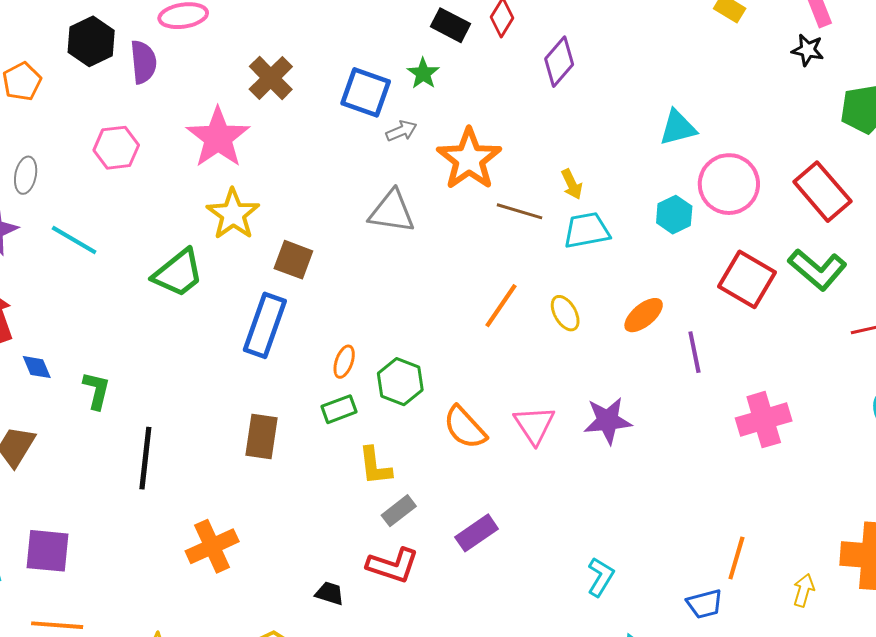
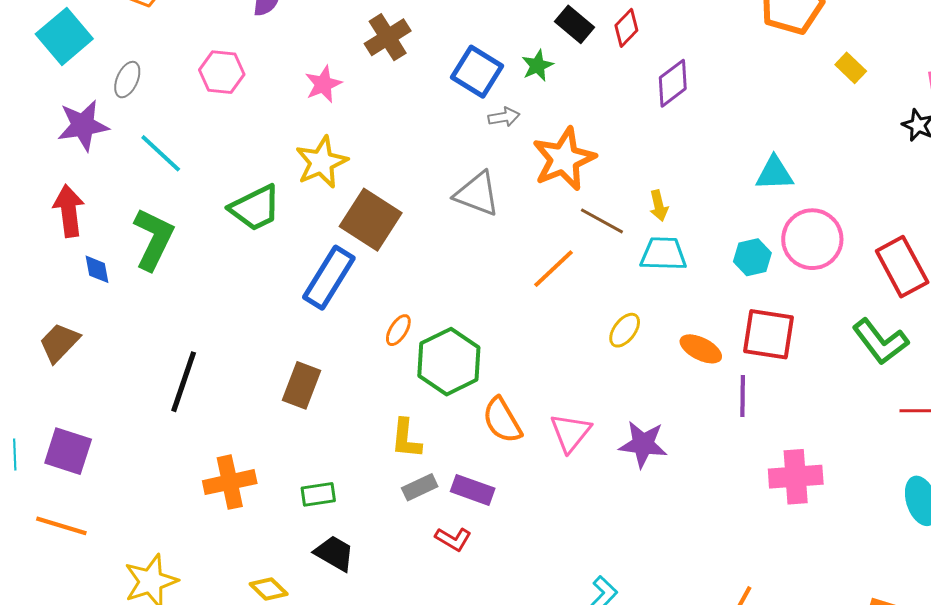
pink star: (218, 138) -> (323, 84), size x0.6
brown square: (293, 260) -> (371, 220), size x1.5
red square: (747, 279) -> (769, 334), moved, turned -34
orange line: (501, 306) -> (554, 269), moved
yellow ellipse: (565, 313) -> (625, 330), turned 54
orange ellipse: (644, 315) -> (701, 349), turned 54
green hexagon: (400, 382) -> (449, 362), size x1.4
green L-shape: (96, 390) -> (154, 239), moved, size x1.6
green rectangle: (339, 409) -> (318, 494), moved
purple rectangle: (477, 533) -> (473, 490), moved, turned 42
red L-shape: (393, 565) -> (453, 539), moved, size x0.7
black trapezoid: (330, 593) -> (334, 553), size x1.4

